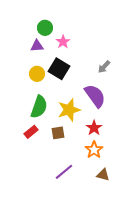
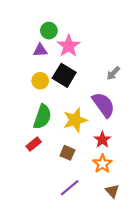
pink star: (63, 42) -> (69, 46), size x1.5
brown square: (58, 133) -> (67, 153), moved, turned 32
brown triangle: (103, 175) -> (112, 191), turned 32

